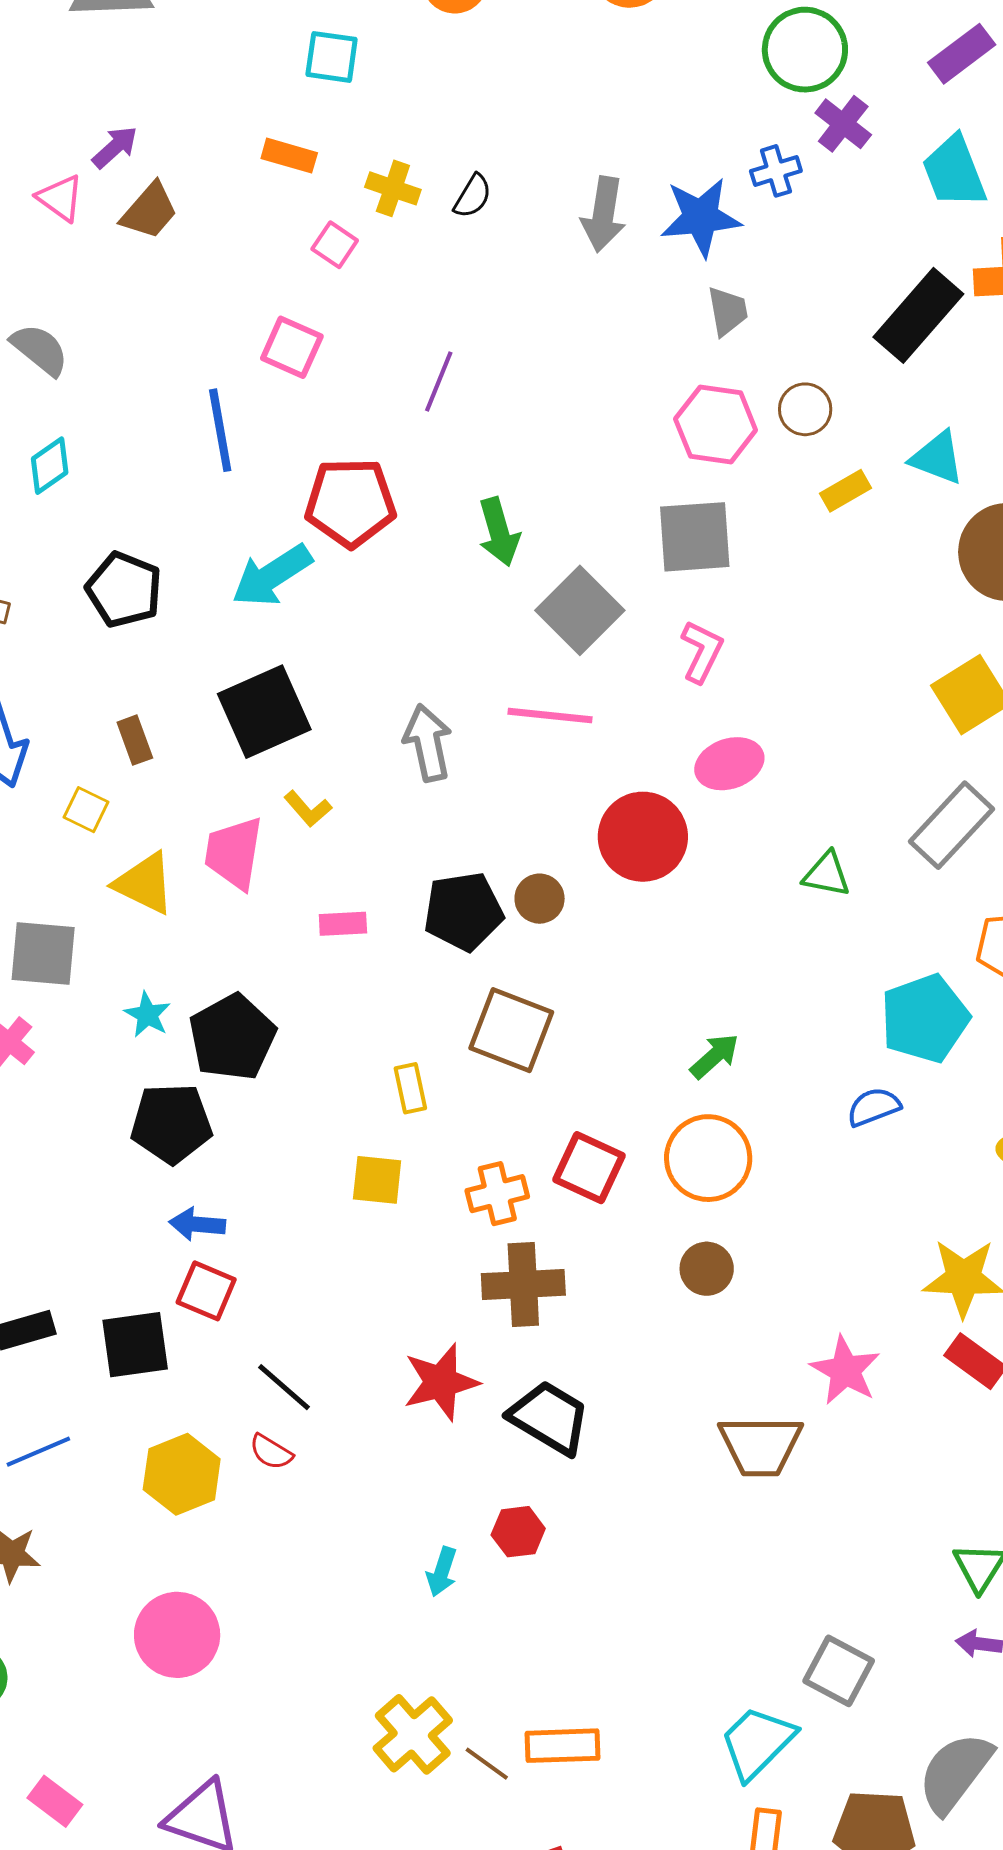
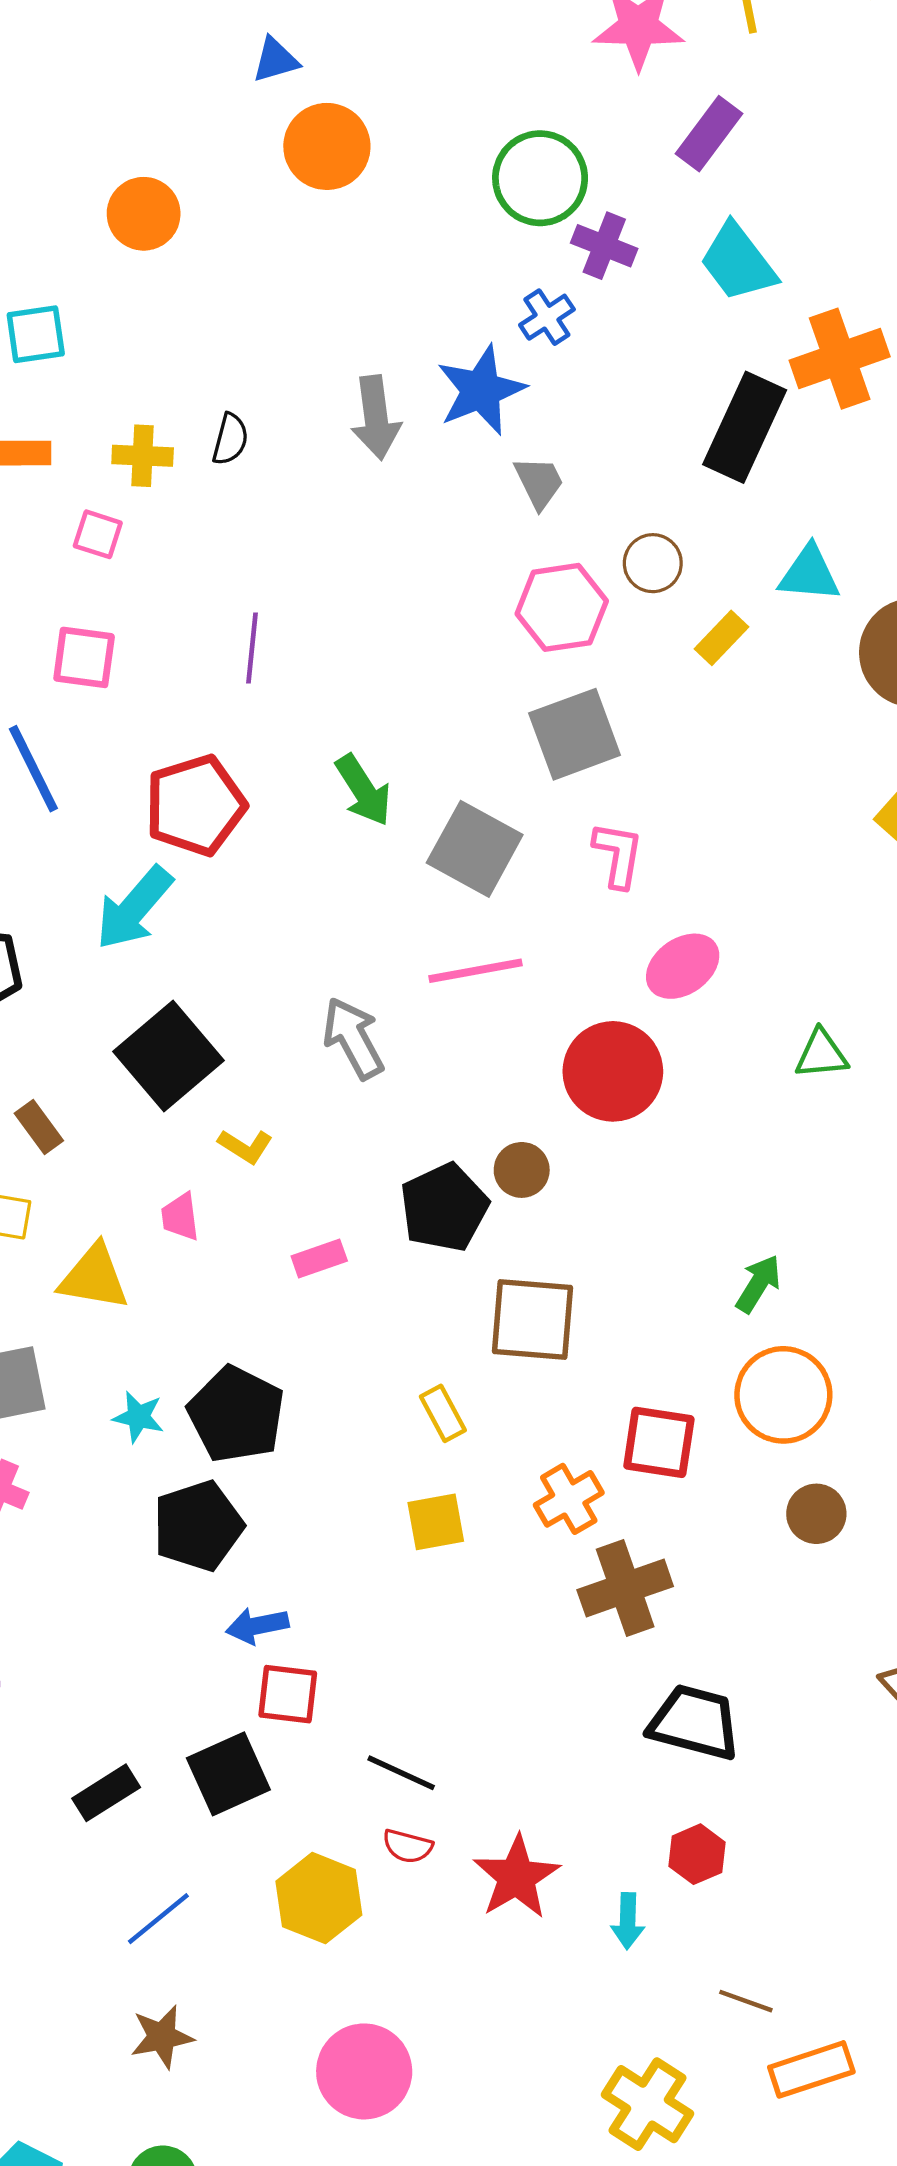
pink trapezoid: (234, 853) -> (180, 1217), size x0.6
red star: (441, 1382) -> (517, 1877), moved
brown line: (487, 1764) -> (746, 2001), moved

